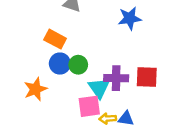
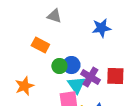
blue circle: (60, 64) -> (71, 65), moved
purple cross: (116, 78) -> (90, 77), turned 30

